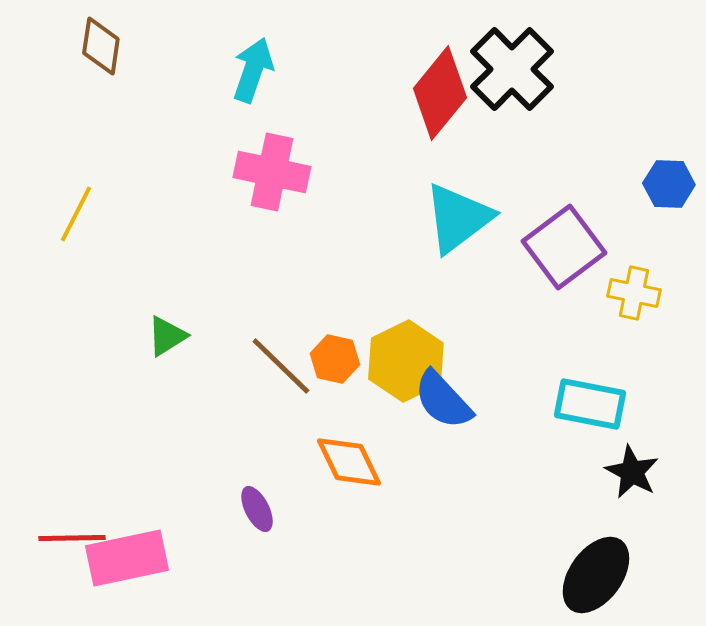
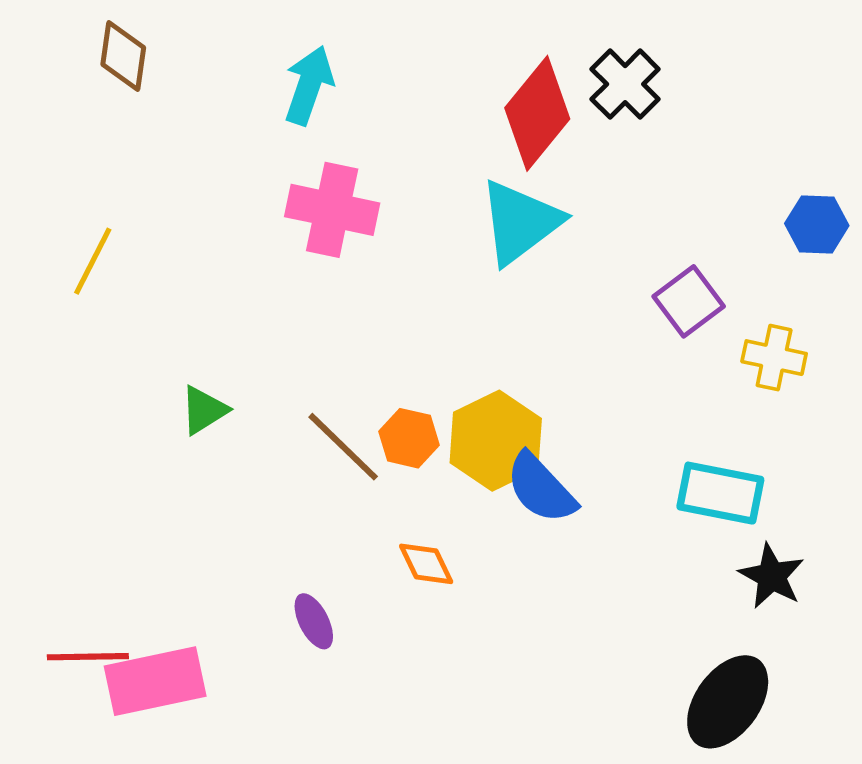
black cross: (512, 69) -> (625, 84), size x0.7
cyan triangle: (458, 218) -> (520, 222), moved
purple square: (564, 247) -> (689, 301), size x0.7
orange diamond: (349, 462) -> (426, 564), size x0.7

